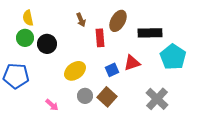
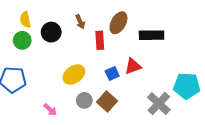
black circle: (47, 44) -> (51, 32), moved
cyan pentagon: (173, 57) -> (187, 86), moved, turned -30

